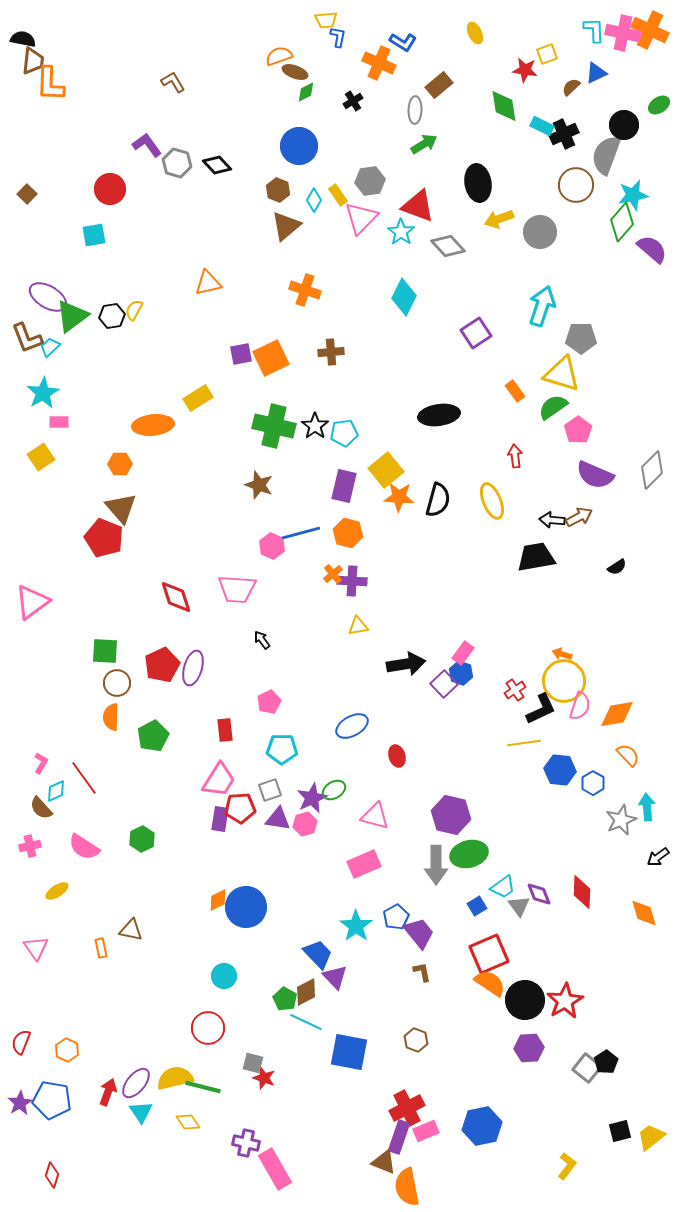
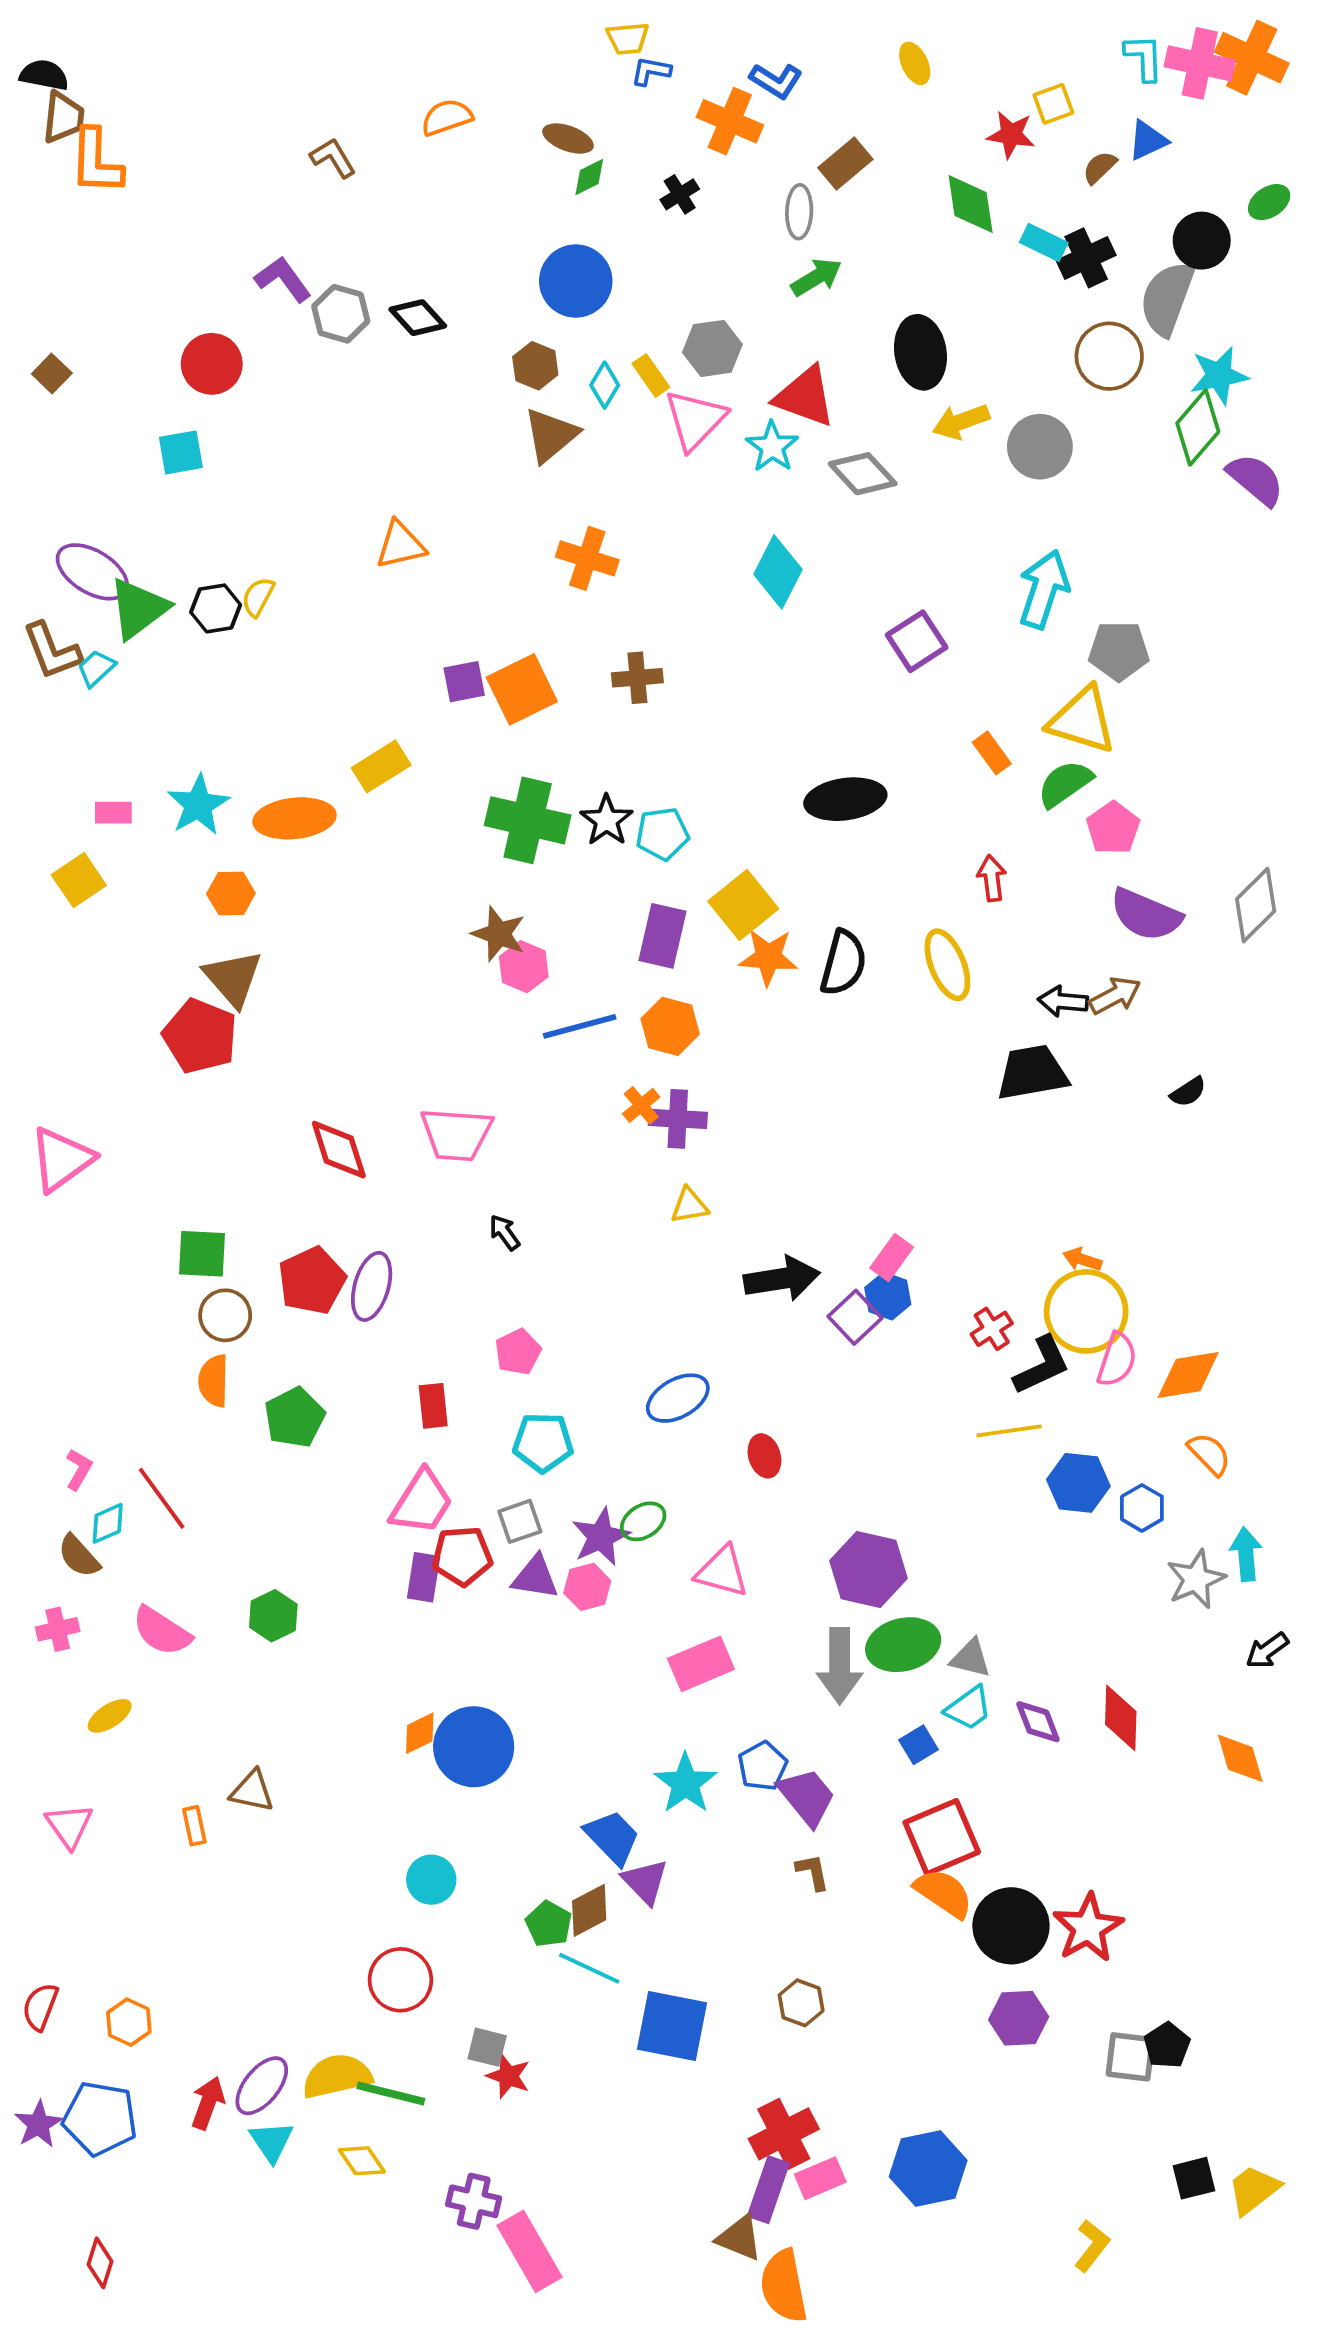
blue L-shape: (338, 37) -> (651, 71), turned -90
orange semicircle: (279, 56) -> (447, 117), moved
cyan star: (43, 393) -> (198, 805), moved
pink hexagon: (272, 546) -> (524, 967), moved
gray triangle: (519, 906) -> (971, 1658), moved, turned -40
gray square: (587, 1068) -> (1130, 2057), turned -32

